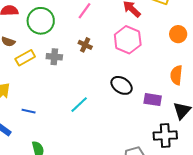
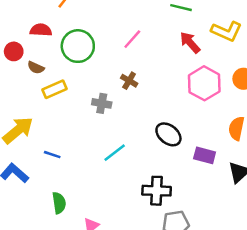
pink hexagon: (128, 40) -> (204, 83), moved
gray cross: (54, 57) -> (102, 103), moved
black cross: (165, 135) -> (157, 191), moved

